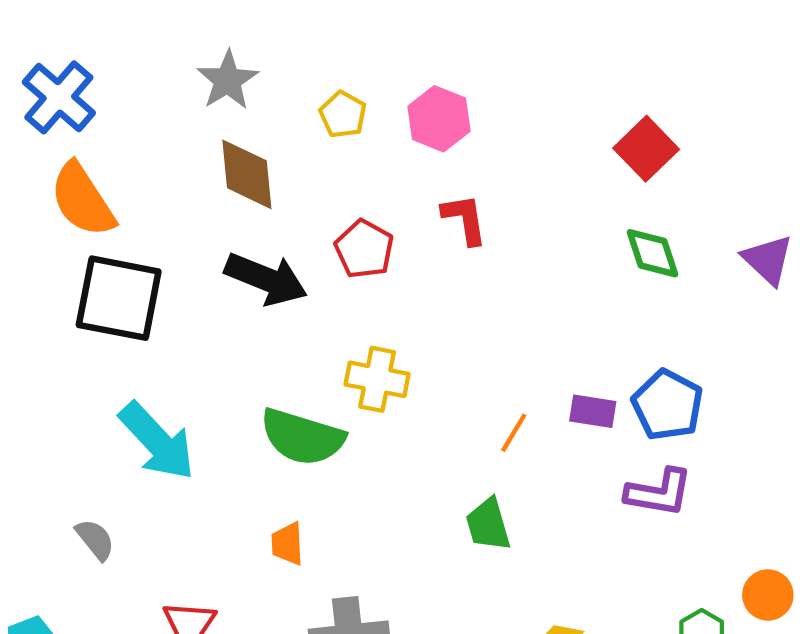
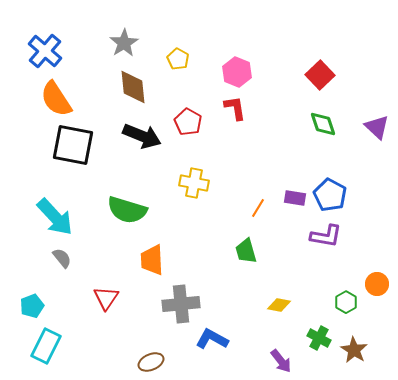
pink hexagon: (439, 119) -> (237, 72), moved
green semicircle: (302, 437) -> (127, 210), moved
cyan arrow: (157, 441) -> (55, 217), moved
orange trapezoid: (287, 544) -> (152, 260), size x1.5

